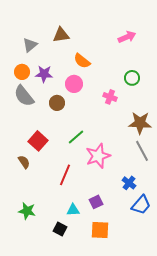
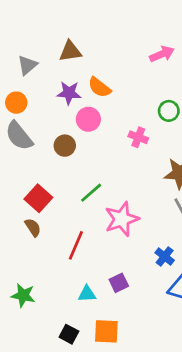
purple star: (44, 74) -> (69, 93), moved
brown semicircle: (24, 162) -> (33, 227), moved
black square: (60, 229) -> (69, 334), moved
orange square: (100, 230) -> (106, 331), moved

